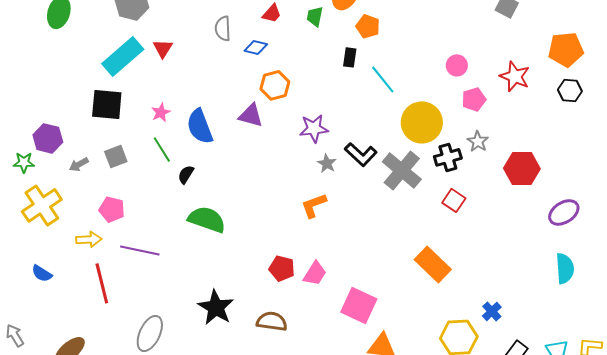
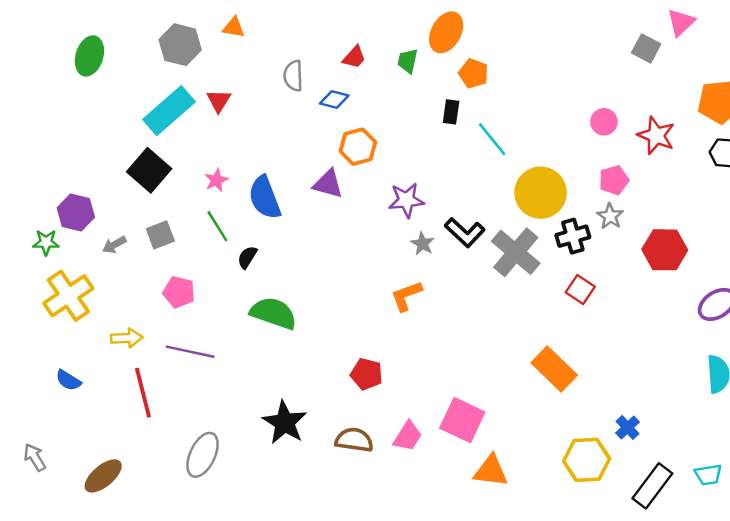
pink circle: (457, 65) -> (604, 122), moved
pink pentagon: (474, 99) -> (614, 180), moved
black square: (107, 104) -> (149, 170), turned 36
pink pentagon: (112, 209) -> (179, 292), moved
pink trapezoid: (315, 273) -> (408, 436), moved

